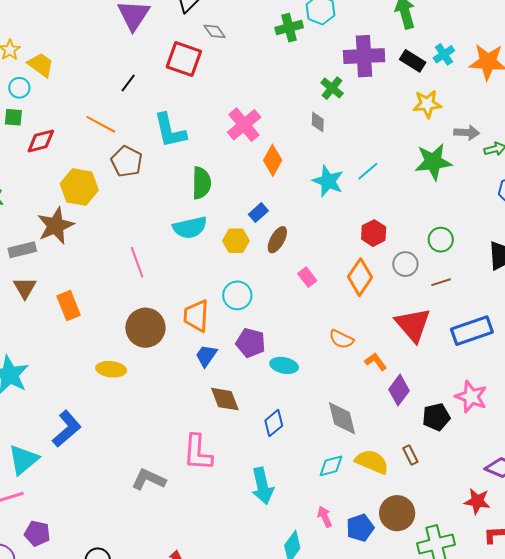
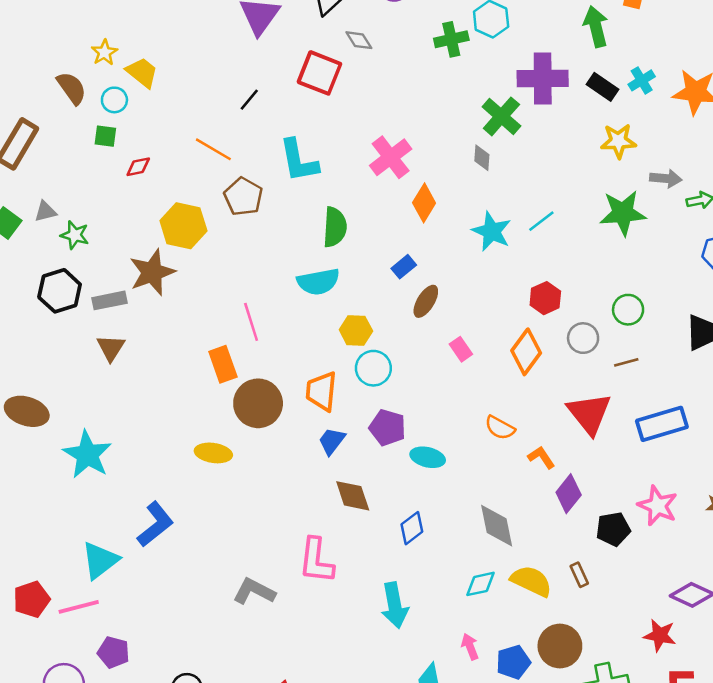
green cross: (332, 88) -> (501, 116), size x1.4
red diamond: (41, 141) -> (138, 167), size x0.7
yellow hexagon: (236, 241) -> (356, 330), moved
orange rectangle: (69, 306) -> (223, 364), moved

